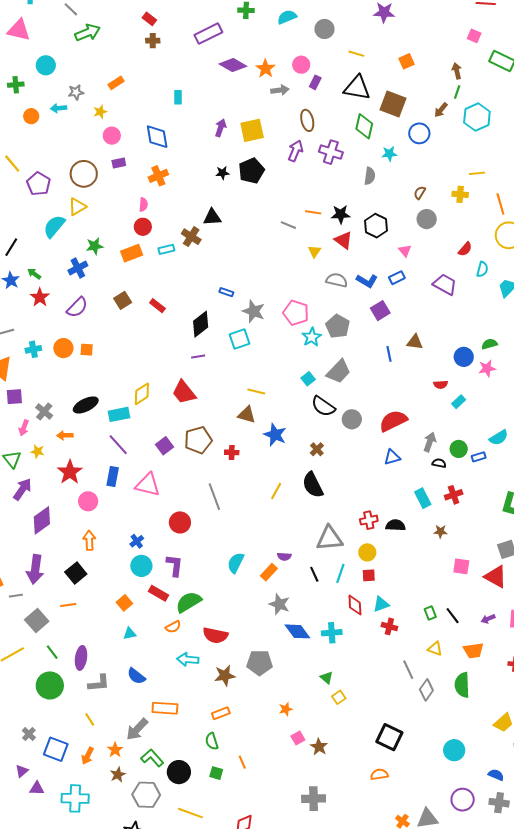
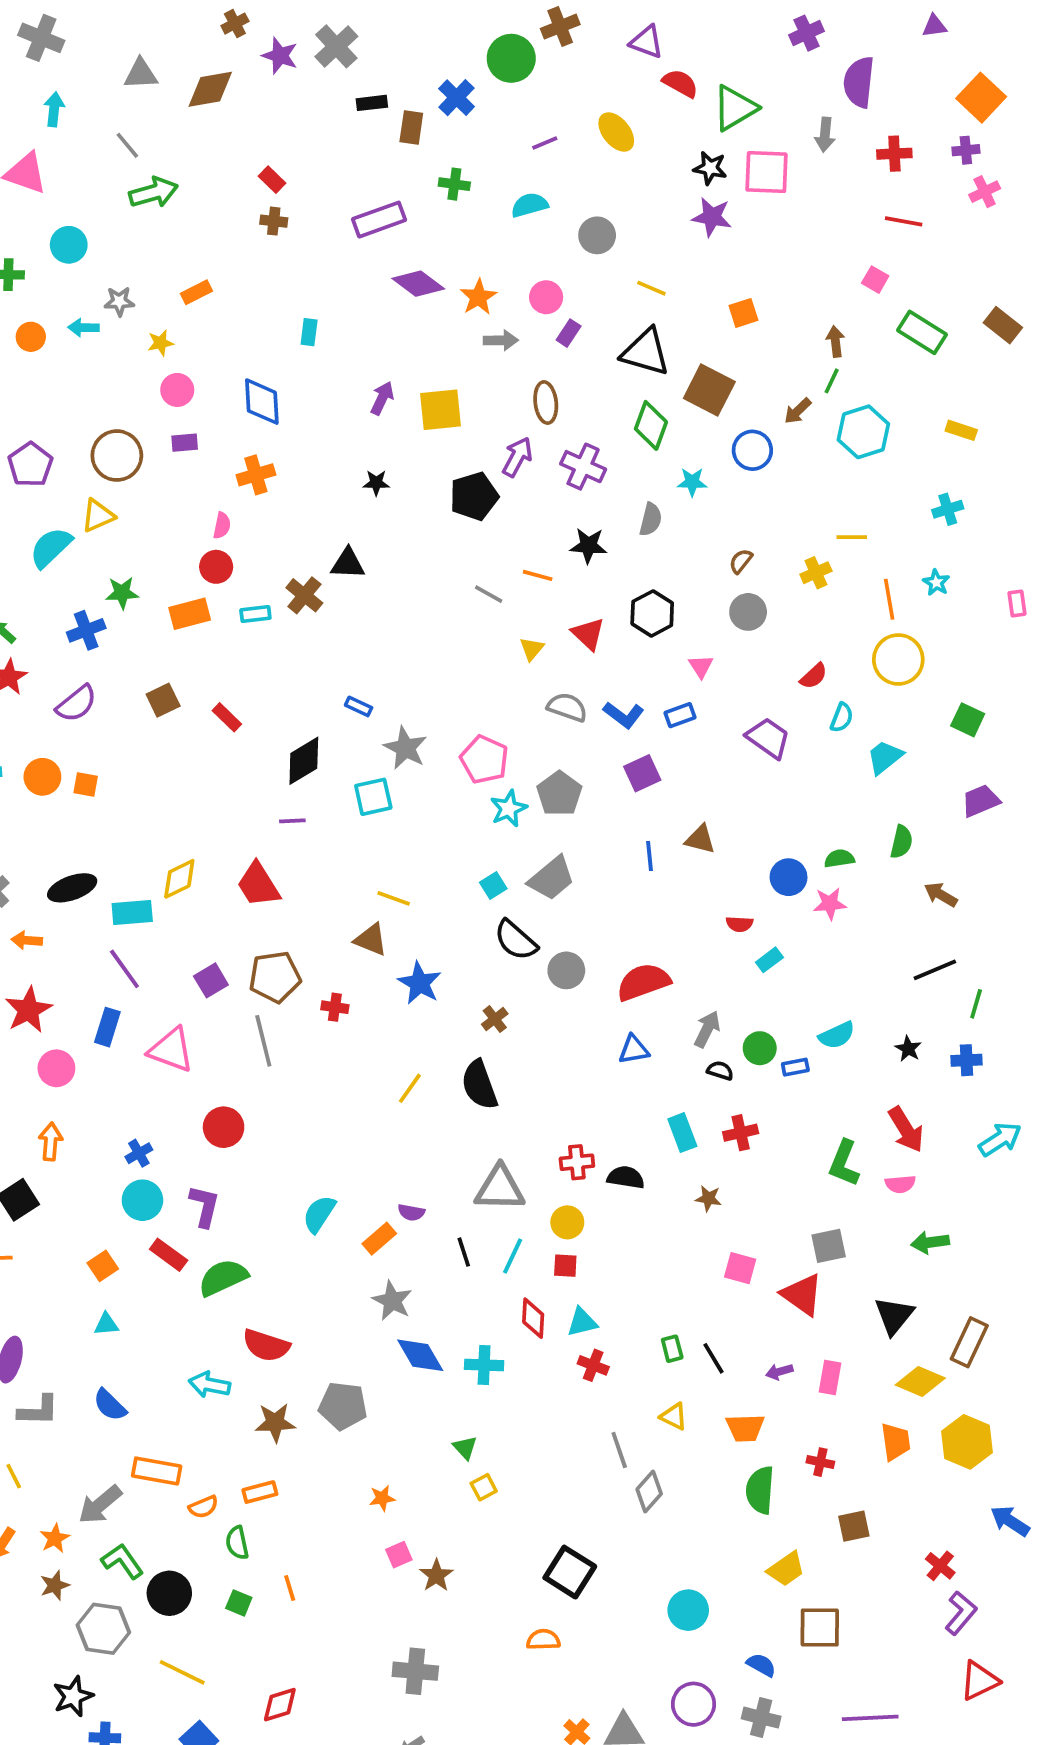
black pentagon: (251, 171) -> (474, 496), moved
yellow cross: (460, 194) -> (816, 573), turned -35
black star: (341, 214) -> (588, 546), moved
gray line: (214, 497) -> (263, 1041), moved
orange semicircle: (173, 627) -> (203, 1507), moved
green semicircle: (462, 685) -> (760, 1490), moved

